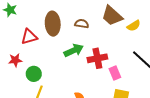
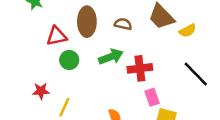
red star: (15, 60) -> (41, 91), moved
pink rectangle: (115, 73) -> (152, 97), moved
green circle: (34, 74) -> (69, 60), moved

